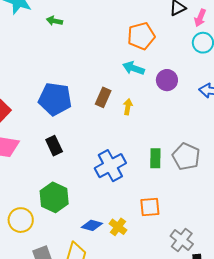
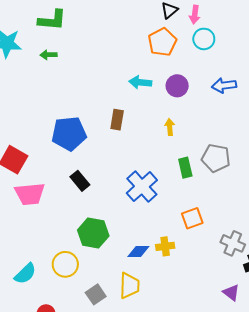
orange pentagon: (141, 36) -> (162, 42), moved
yellow arrow: (128, 107) -> (170, 127), moved
yellow cross: (118, 227) -> (165, 246), turned -30

